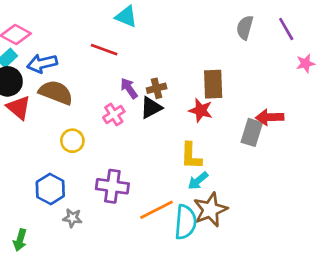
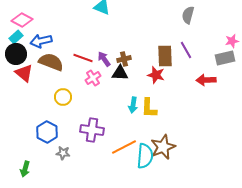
purple line: (286, 29) -> (186, 50), moved
red line: (104, 50) -> (83, 58), moved
black triangle: (151, 108) -> (120, 73), turned 30
gray rectangle: (252, 132) -> (225, 58), moved, turned 60
cyan arrow: (198, 181) -> (133, 105), moved, turned -42

